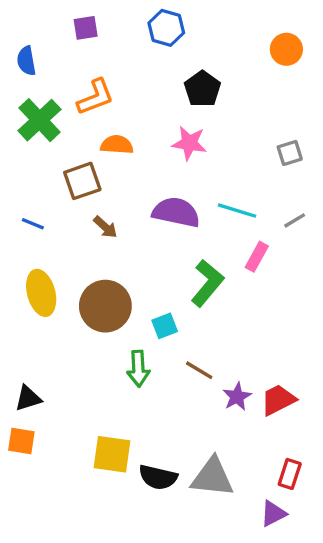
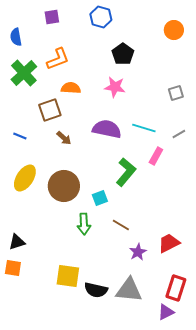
yellow ellipse: (41, 293) -> (25, 178), turned 48
purple star: (237, 397) -> (138, 252), moved
red rectangle: (290, 474) -> (176, 288), size x1.4

